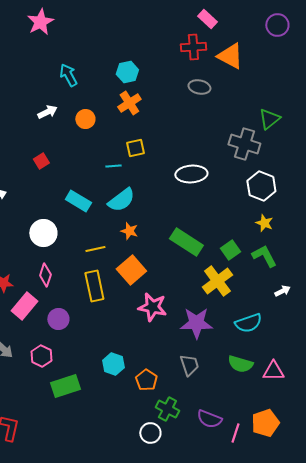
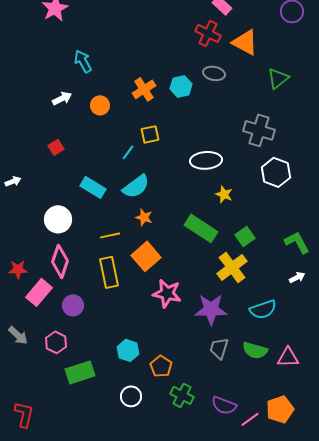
red cross: (193, 47) -> (208, 33), turned 30
cyan hexagon: (127, 72) -> (181, 86), moved
green triangle: (269, 119) -> (278, 78), moved
cyan line: (113, 166) -> (128, 152), turned -49
yellow star: (264, 223) -> (224, 194), moved
green L-shape: (264, 256) -> (297, 242), moved
pink diamond: (45, 275) -> (60, 261), size x1.4
gray trapezoid: (189, 365) -> (219, 348), moved, turned -145
white circle: (150, 433) -> (131, 396), moved
pink line: (235, 433) -> (250, 419), turned 36

